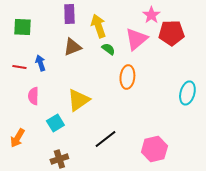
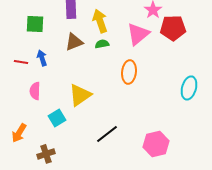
green square: (22, 27) -> (35, 24), moved
green semicircle: (108, 49) -> (102, 44), moved, turned -48
brown cross: (59, 159) -> (46, 154), moved

